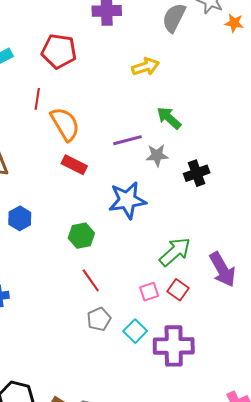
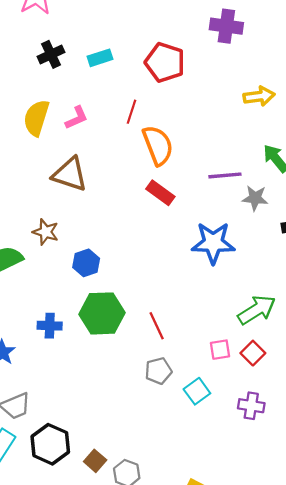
blue hexagon: (20, 218) -> (86, 263), moved
green hexagon: (81, 236) -> (102, 313), moved, size x1.5
purple cross: (174, 346) -> (251, 406), moved, size x0.6

